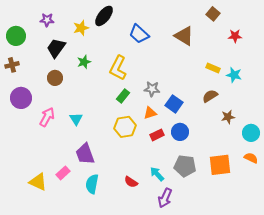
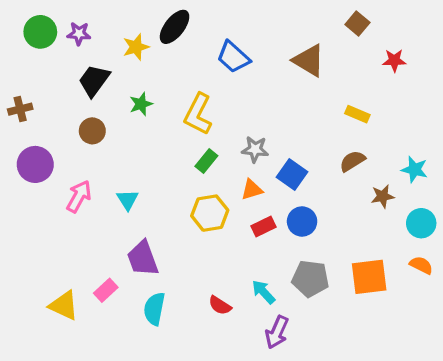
green circle: (16, 36) -> (40, 32), moved
cyan star: (234, 75) -> (414, 169), moved

